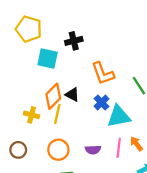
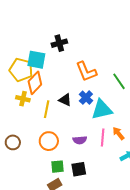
yellow pentagon: (29, 29) -> (21, 70), moved
black triangle: (72, 95) -> (65, 100), moved
orange diamond: (53, 96) -> (35, 83), moved
yellow cross: (32, 115) -> (23, 99), moved

